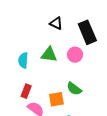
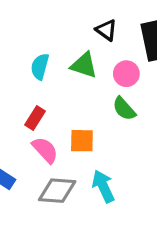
black triangle: (56, 23) -> (106, 30), moved
green semicircle: (74, 89) -> (124, 109), moved

